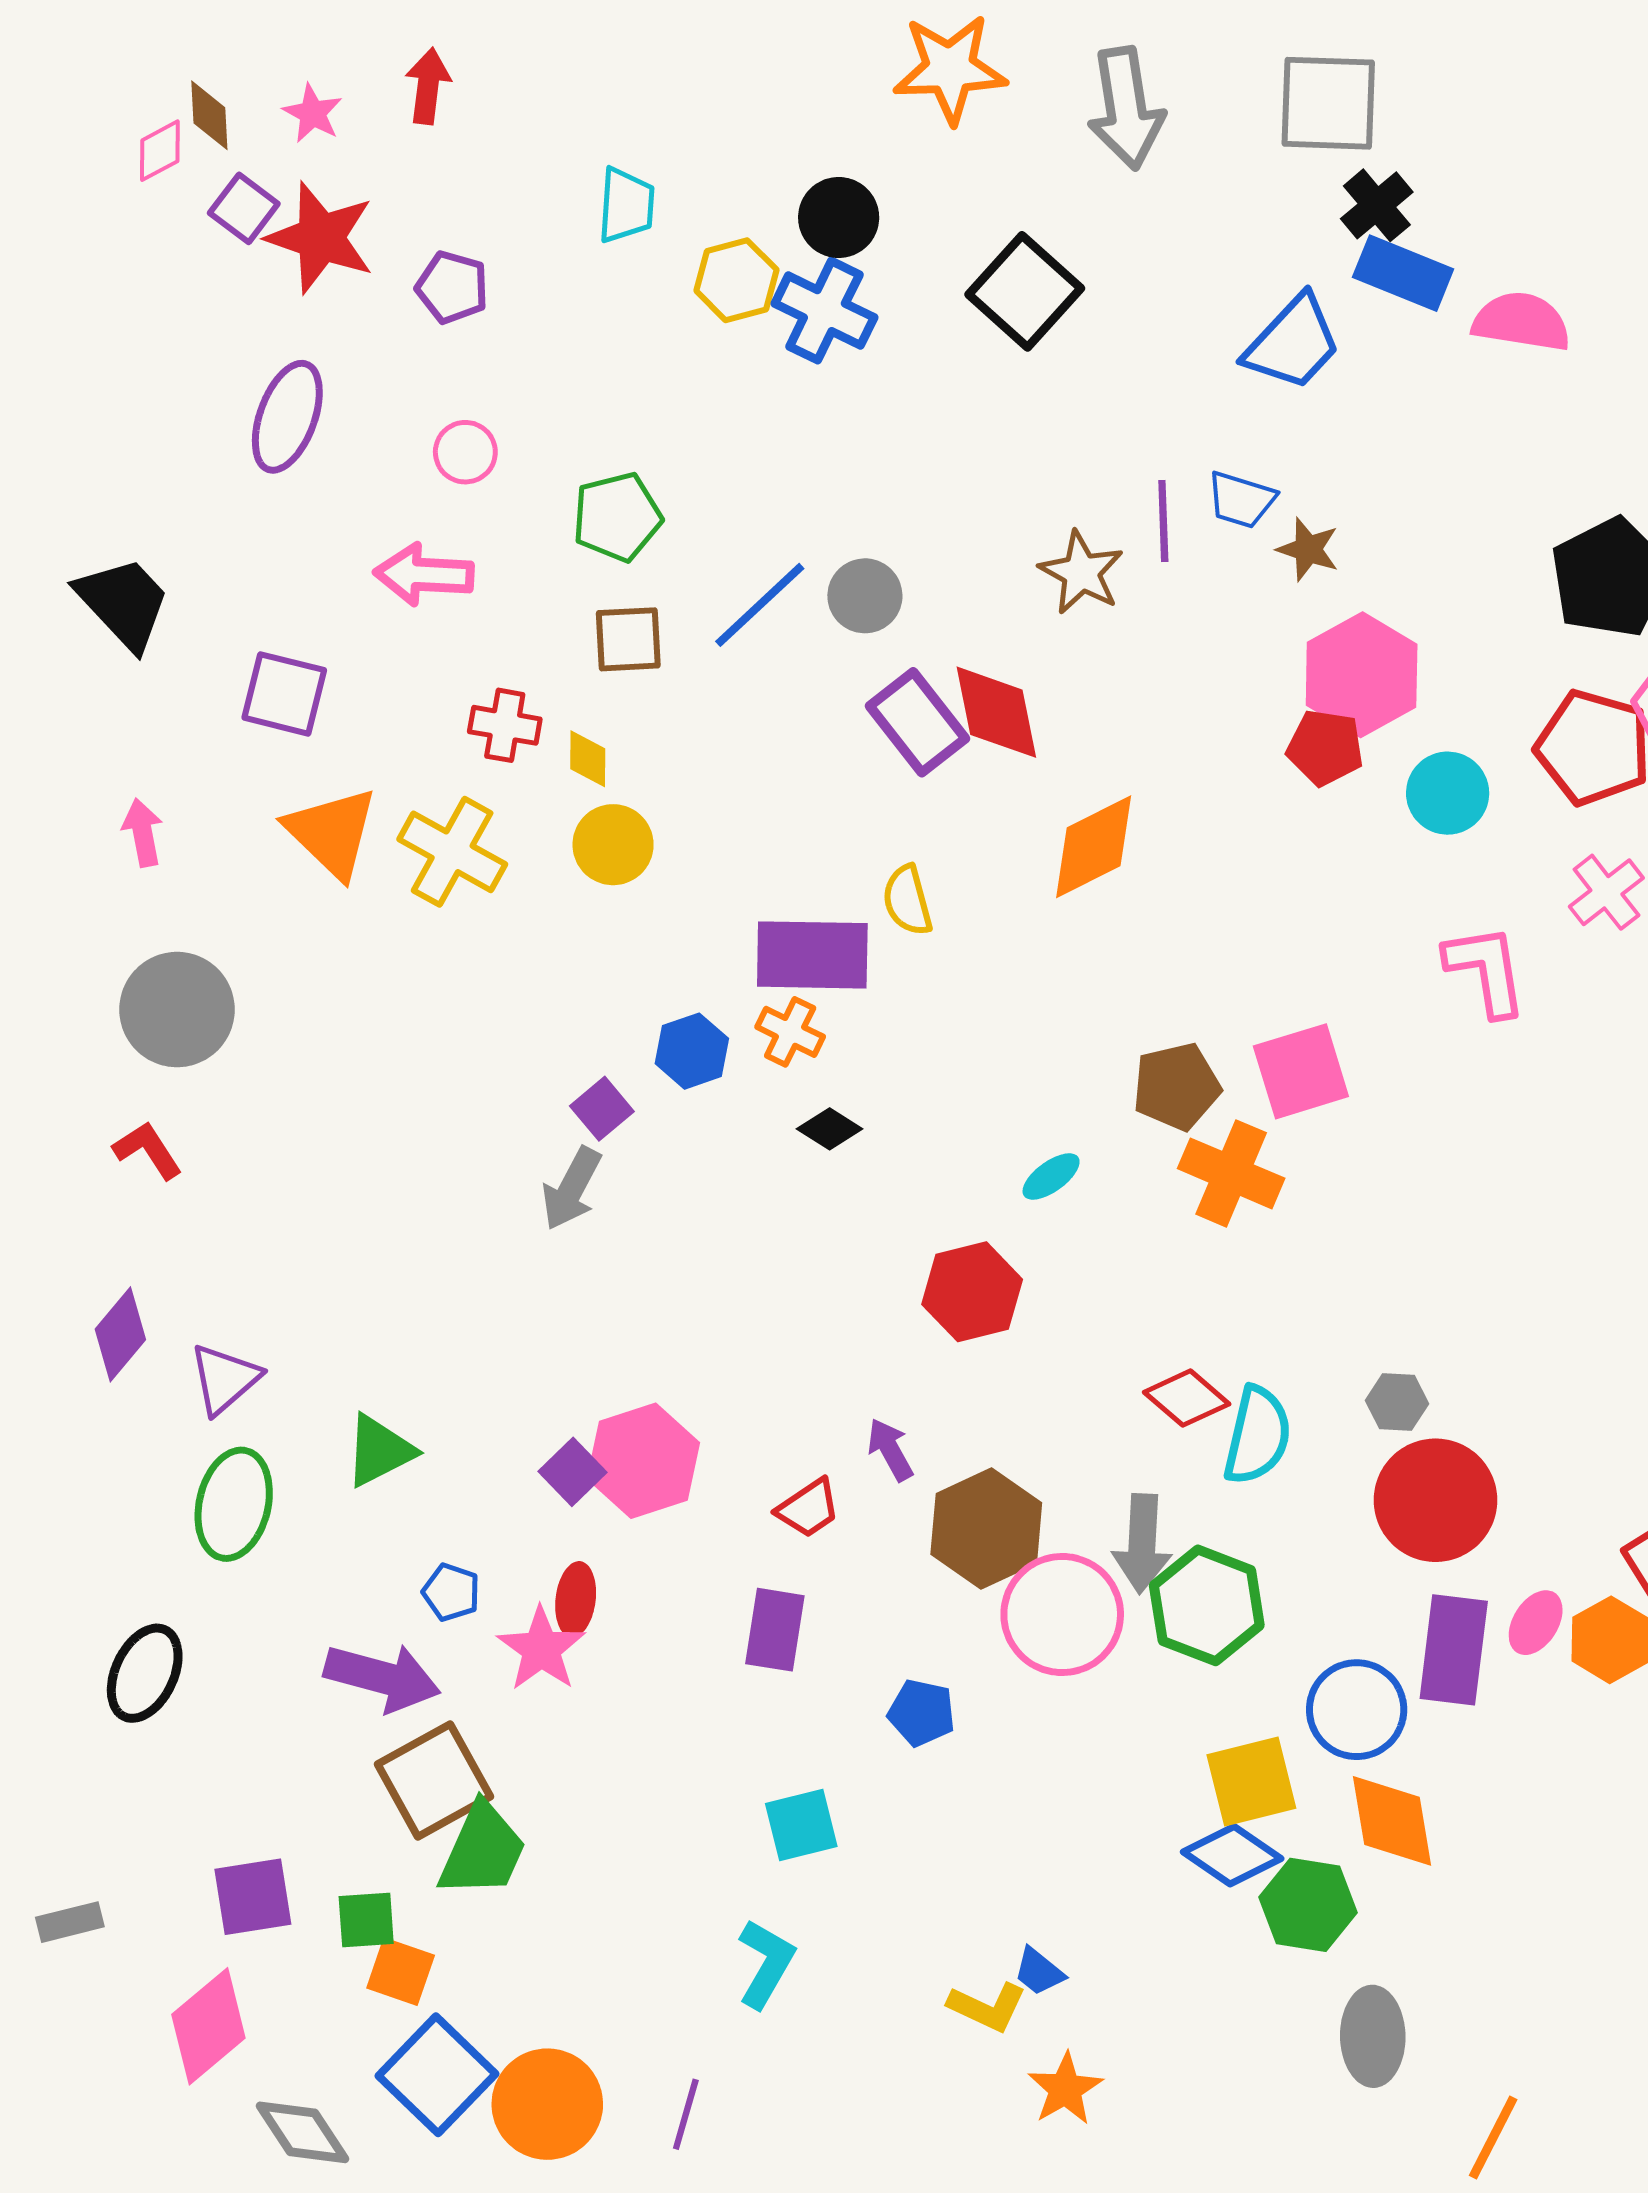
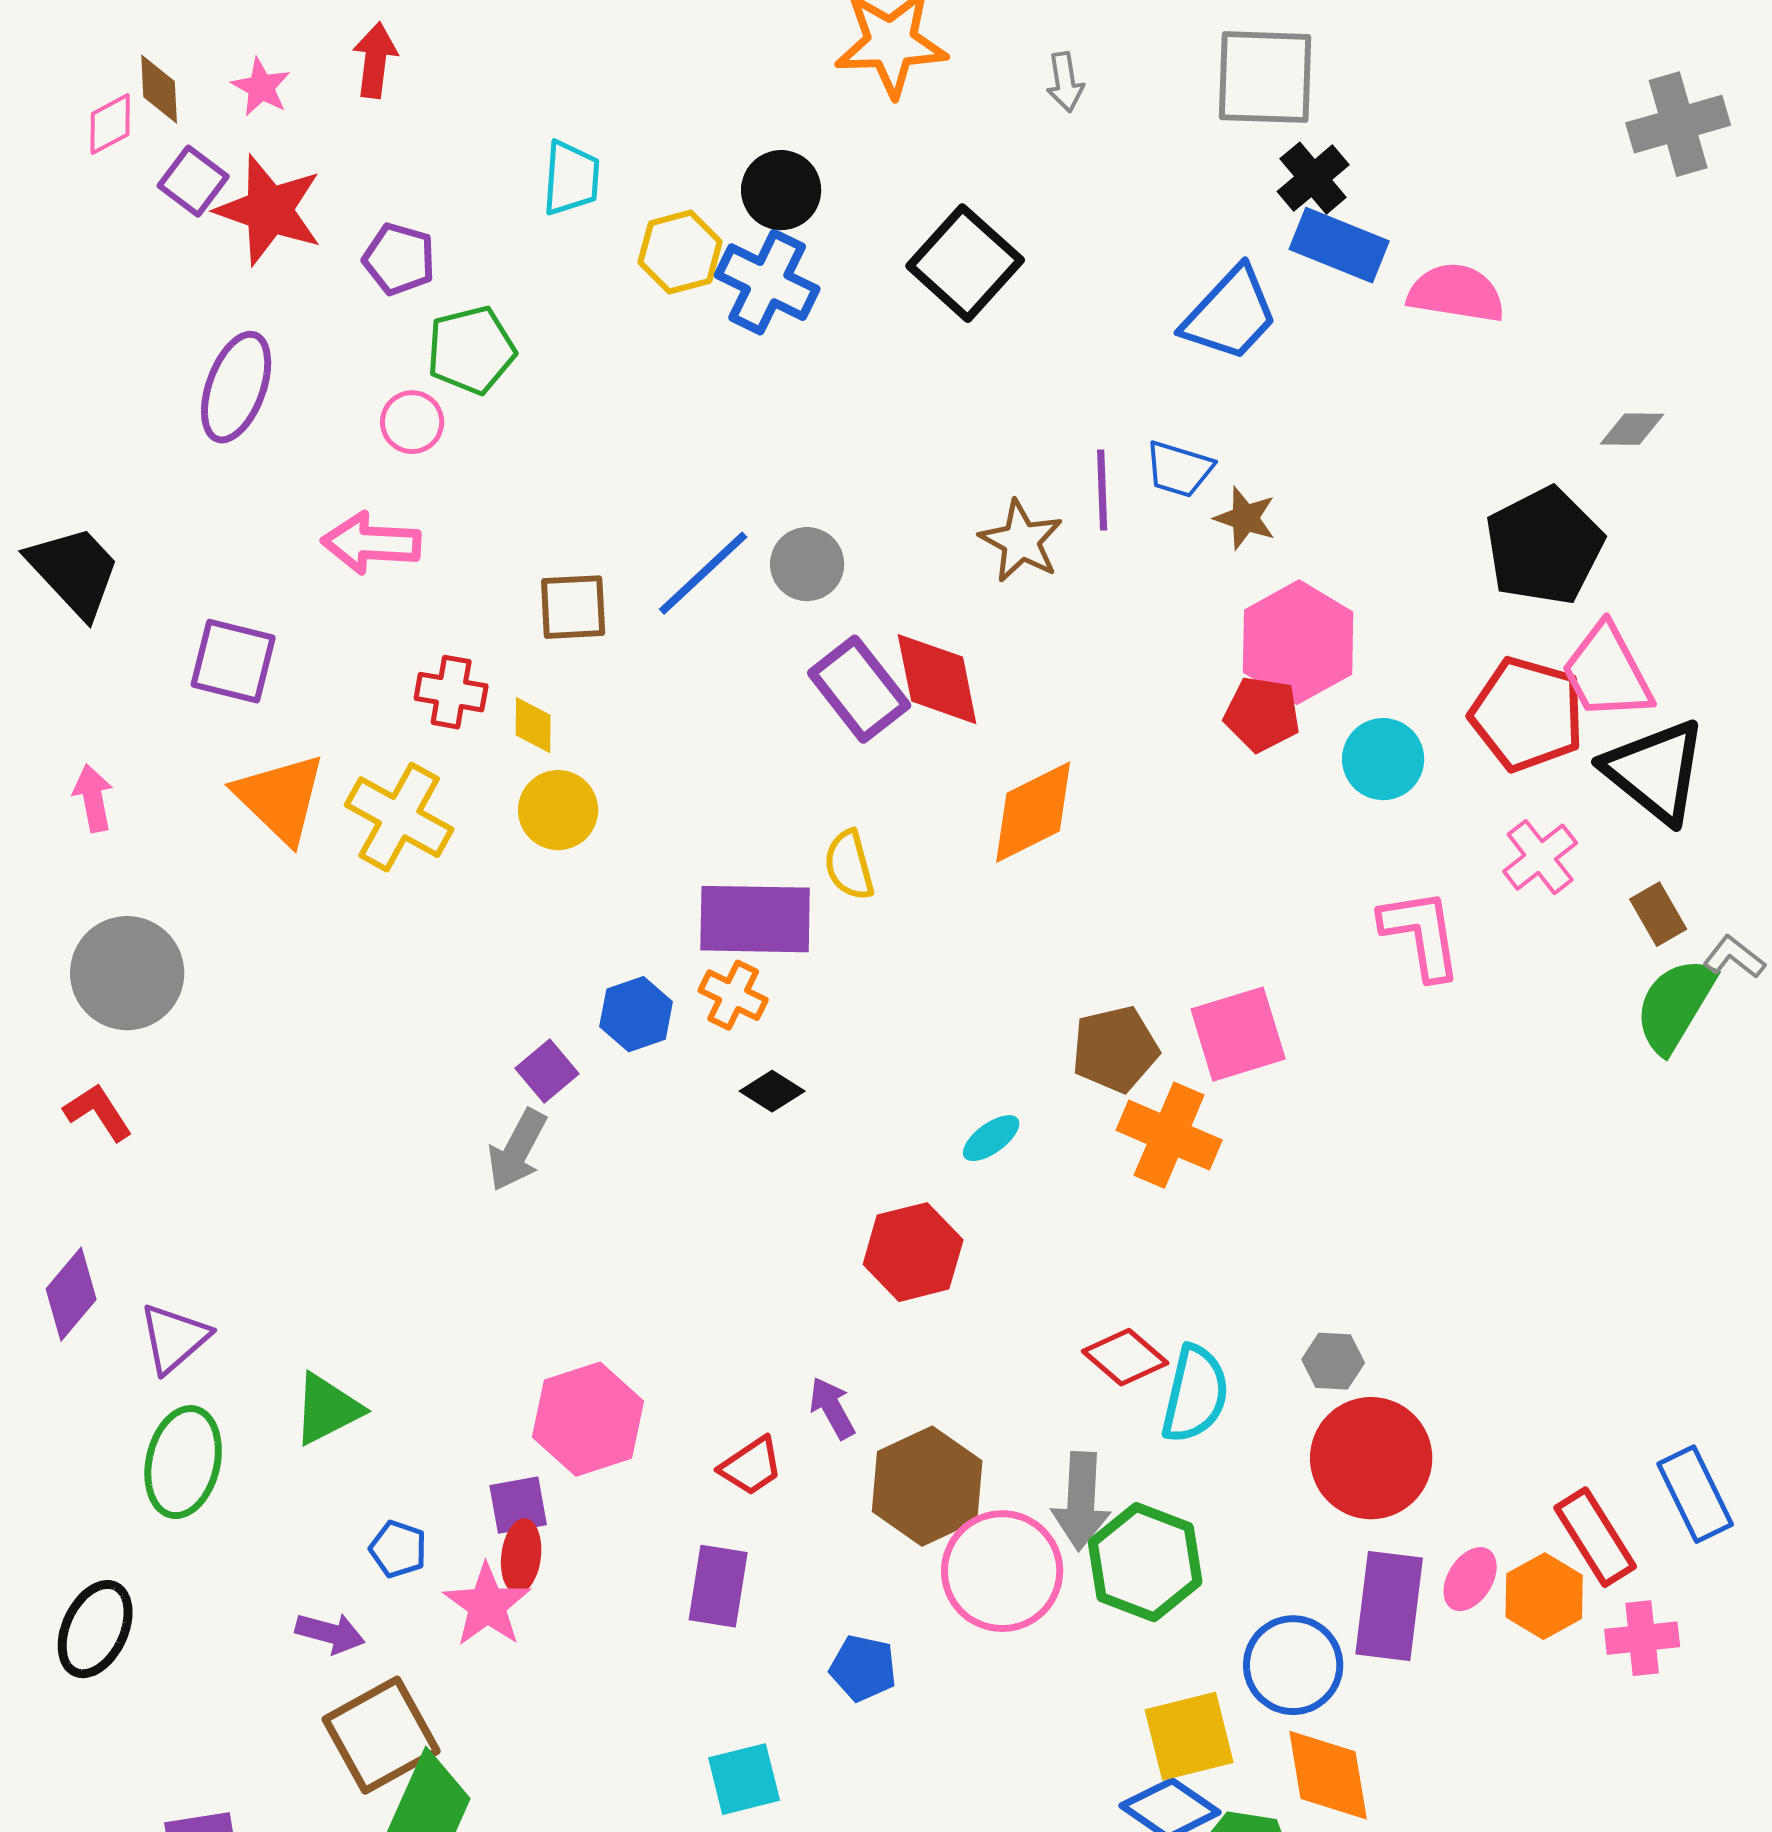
gray arrow: (1126, 108) -> (1065, 82), size x0.5
green pentagon: (617, 517) -> (471, 350), moved
purple square: (573, 1472) -> (518, 1505), moved, turned 34
purple arrow: (382, 1677) -> (330, 1633), size x0.6

